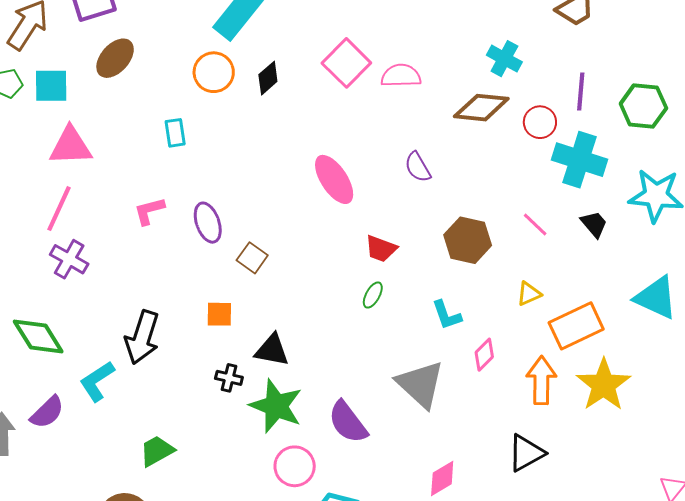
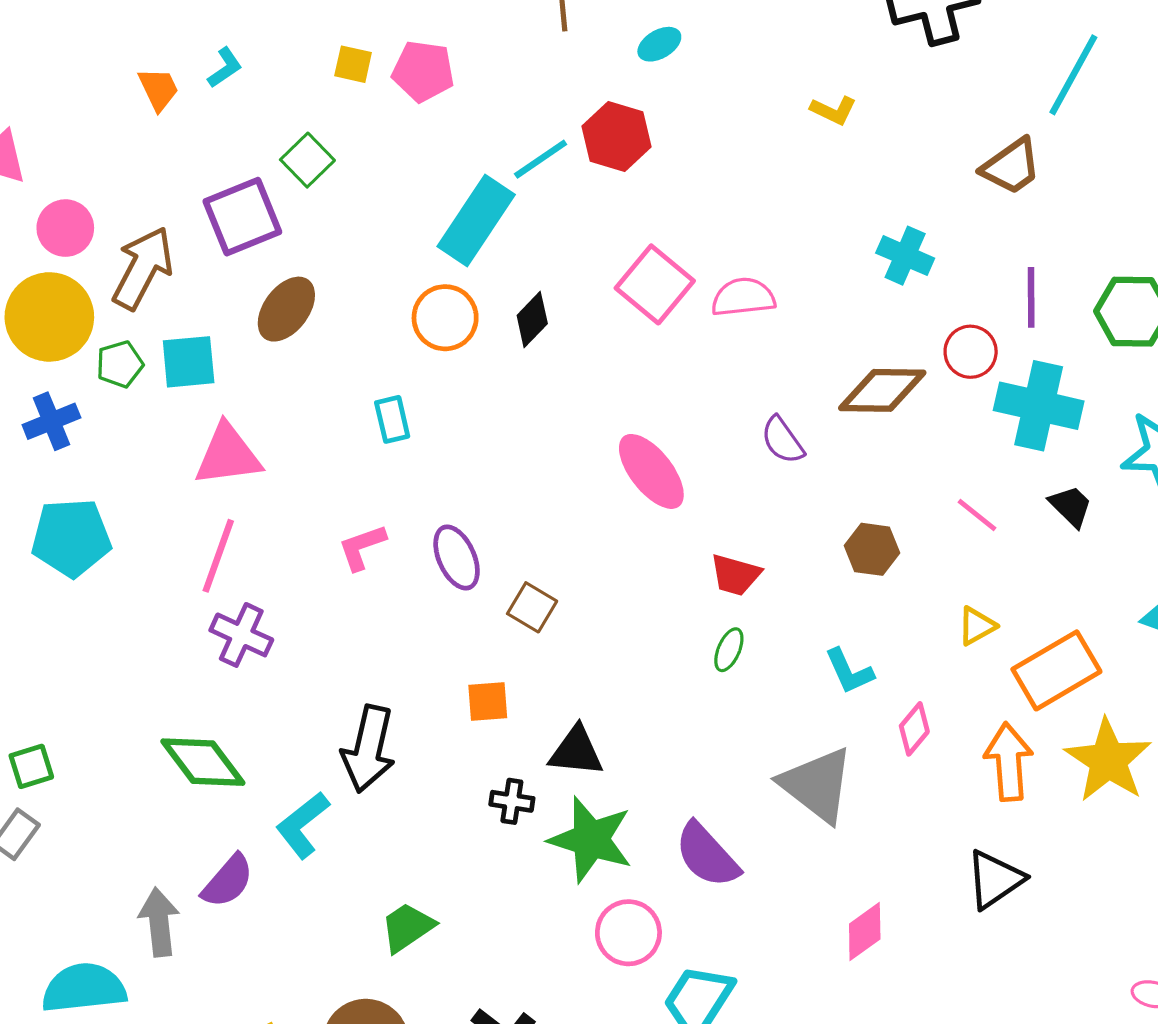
brown diamond: (481, 108) -> (882, 390), moved
brown hexagon: (468, 240) -> (872, 549), size x0.7

